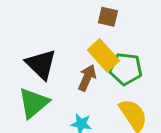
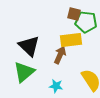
yellow rectangle: (103, 55) -> (71, 40), turned -55
green pentagon: (126, 69) -> (86, 22), moved

